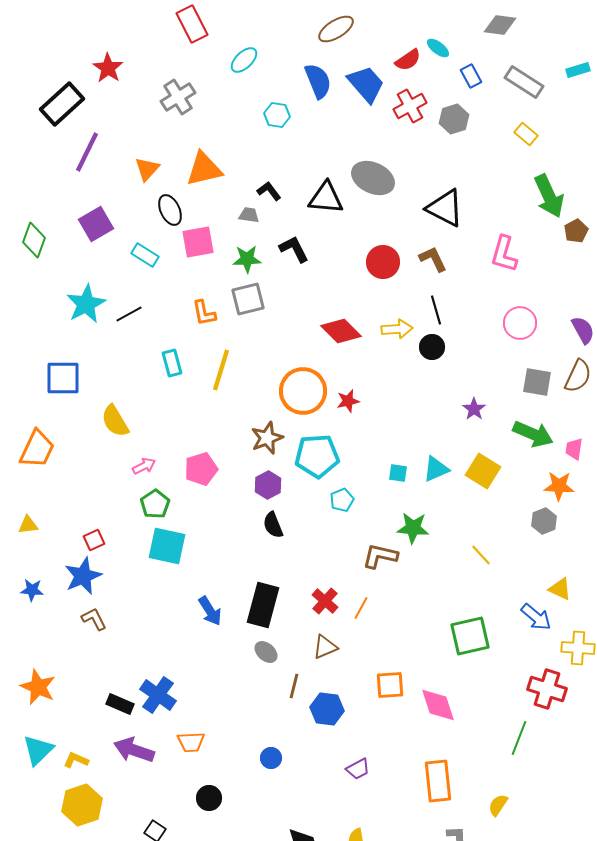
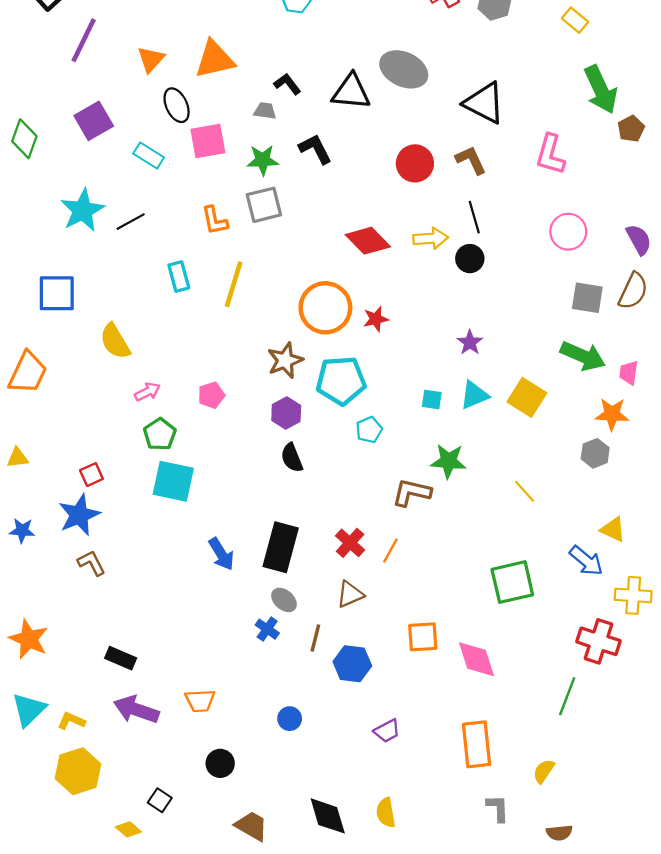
purple star: (474, 409) -> (470, 342), moved
pink pentagon: (201, 469) -> (211, 395), size x0.7
blue cross: (158, 695) -> (267, 629), moved, size x0.6

